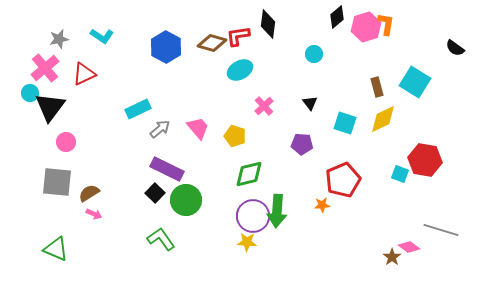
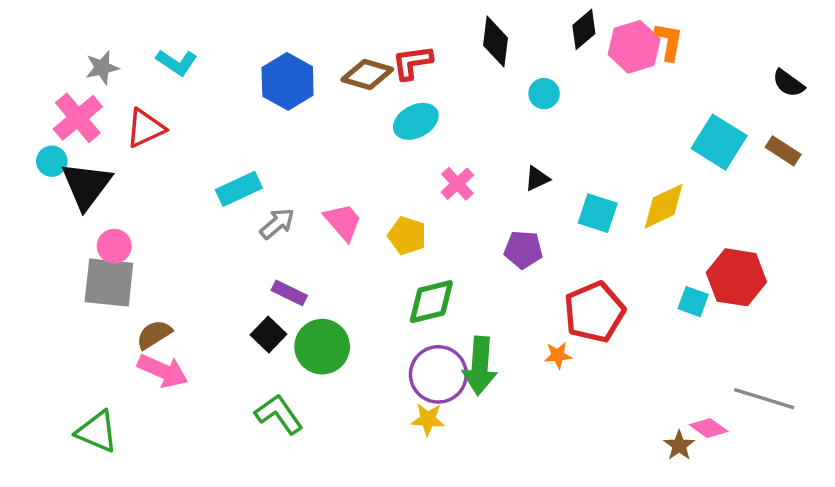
black diamond: (268, 24) -> (495, 42), moved
brown rectangle: (377, 87) -> (783, 151), moved, turned -42
black triangle: (310, 103) -> (537, 179), turned 42
purple rectangle: (167, 169) -> (289, 293), size x0.6
gray square: (57, 182) -> (109, 282), moved
pink arrow: (94, 214) -> (163, 371), size x1.8

